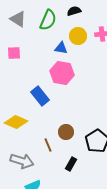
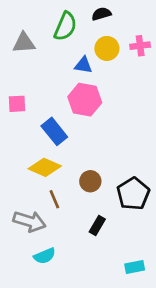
gray triangle: (18, 19) -> (24, 43), moved, turned -36
pink square: (14, 53) -> (17, 104), moved
yellow diamond: (16, 122) -> (45, 167), moved
brown line: (48, 145) -> (54, 199), moved

